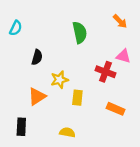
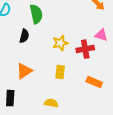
green semicircle: (80, 33) -> (36, 14), moved
red cross: (105, 72) -> (85, 49), turned -30
yellow star: (59, 80) -> (60, 43), moved

